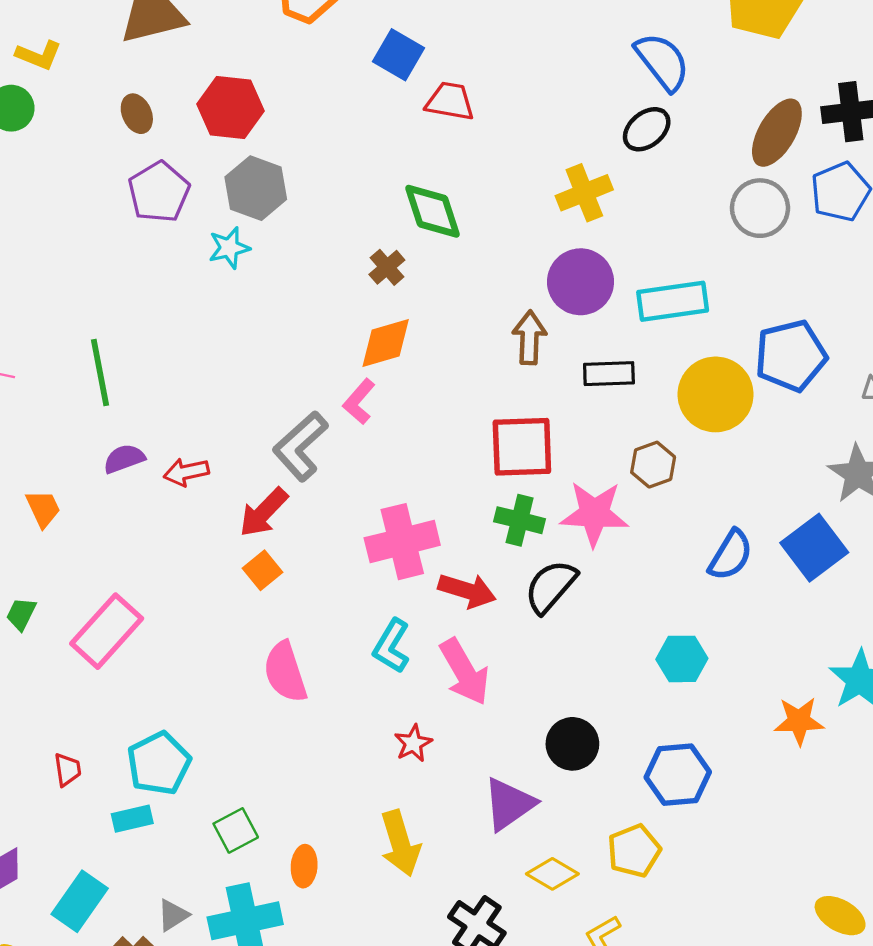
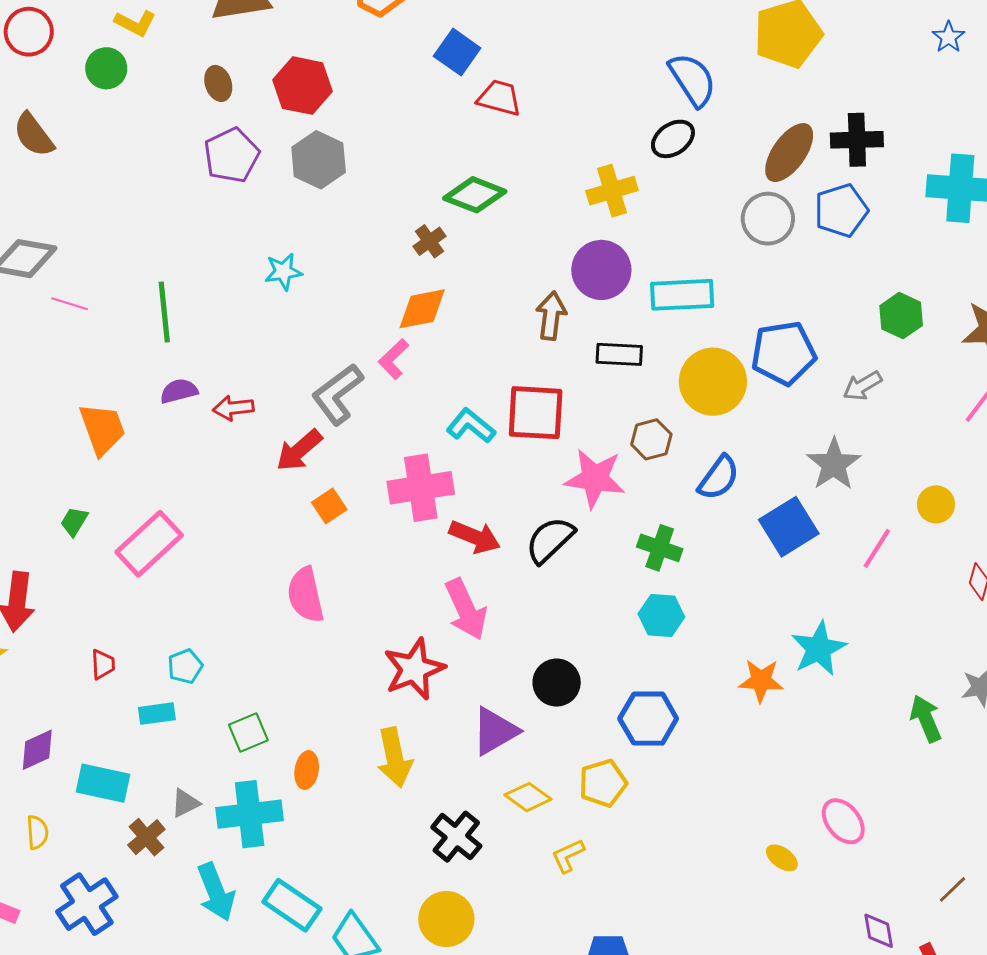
green diamond: (432, 211) -> (475, 195), turned -56
cyan star: (229, 248) -> (283, 272), moved
orange trapezoid: (43, 509) -> (102, 429), size x1.5
green cross: (520, 520) -> (660, 548), moved
blue semicircle: (731, 555) -> (719, 478), moved
orange square: (263, 570) -> (329, 506), moved
cyan L-shape: (391, 646) -> (471, 426), moved, turned 93
red star: (413, 743) -> (414, 669), size x1.8
cyan pentagon: (159, 763) -> (185, 666), size x0.6
cyan rectangle: (80, 901) -> (103, 783), turned 62
yellow ellipse: (840, 916) -> (782, 858), size x0.7

